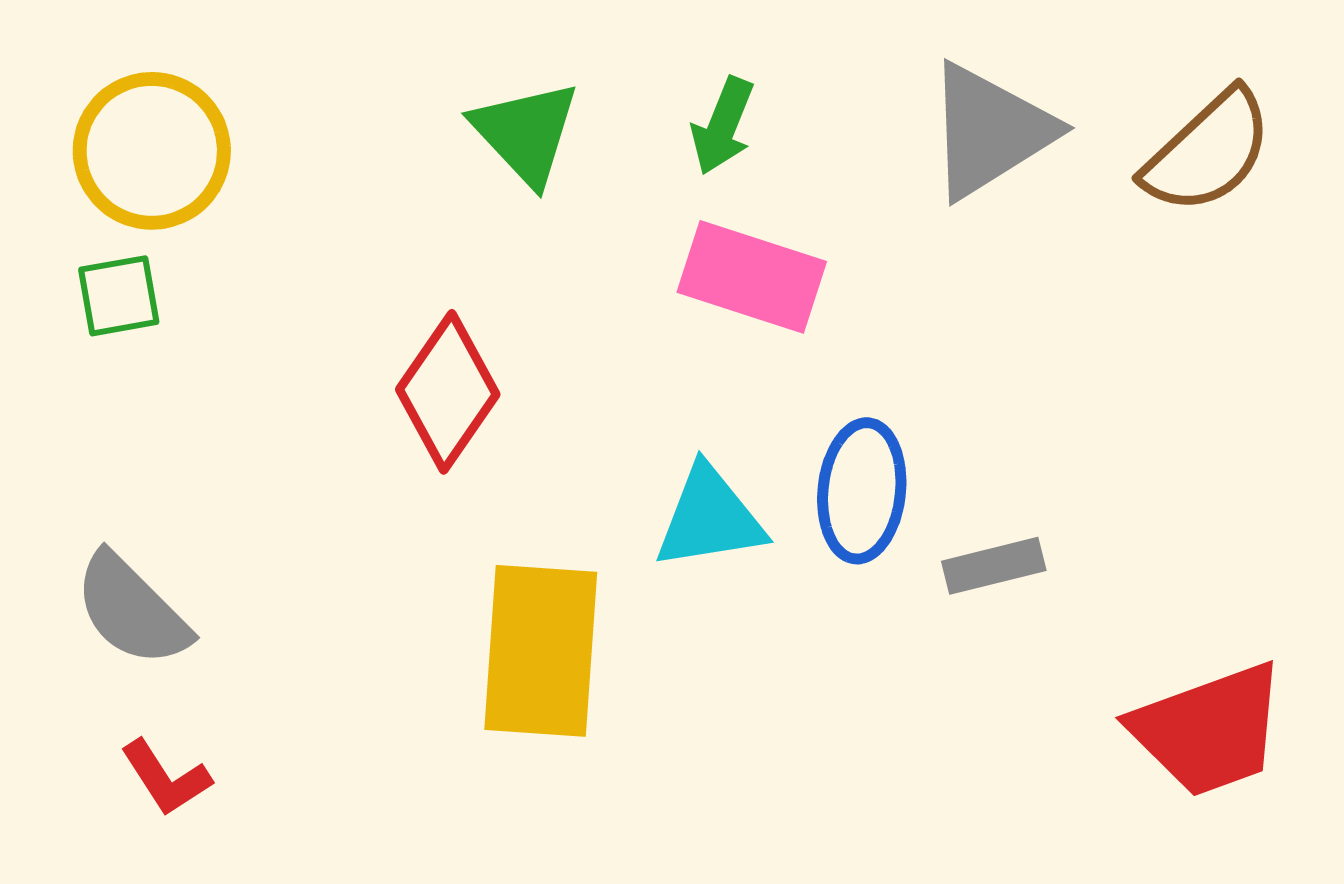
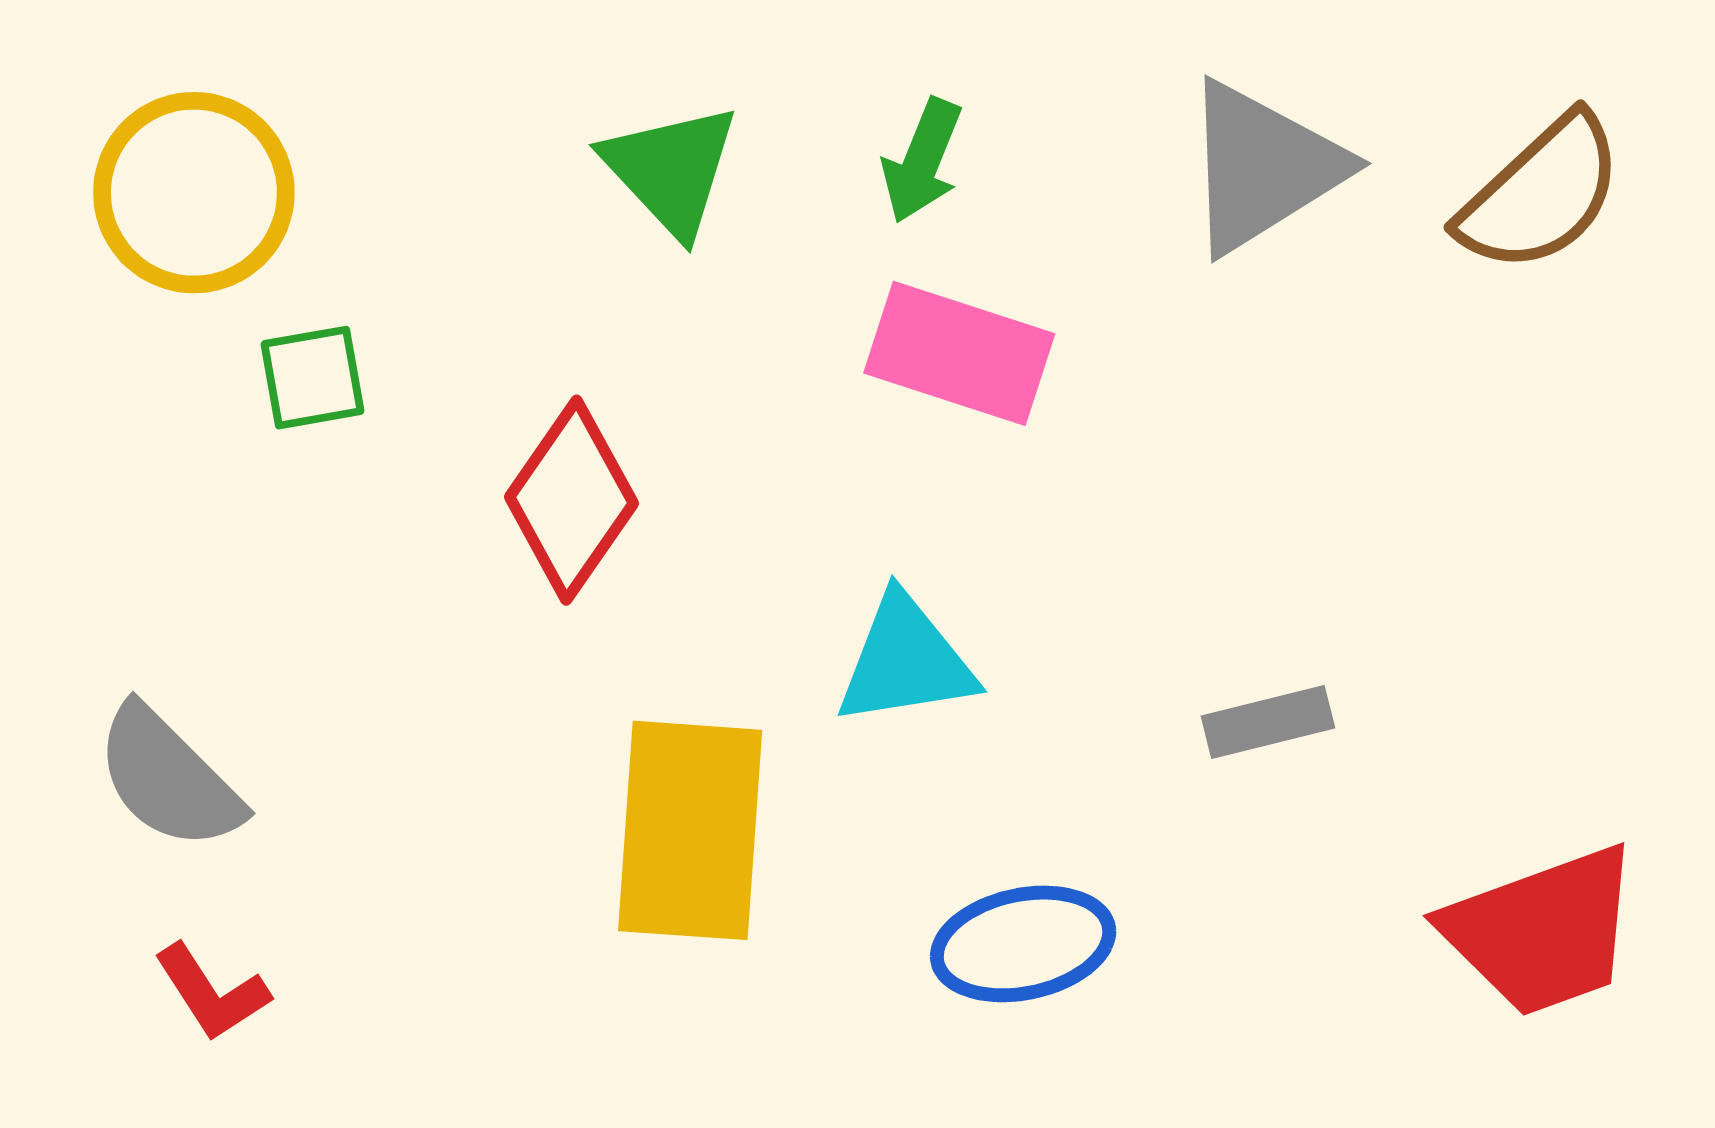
green square: (119, 296) -> (313, 378), moved
blue ellipse: (862, 491) -> (1023, 944), moved, turned 72

